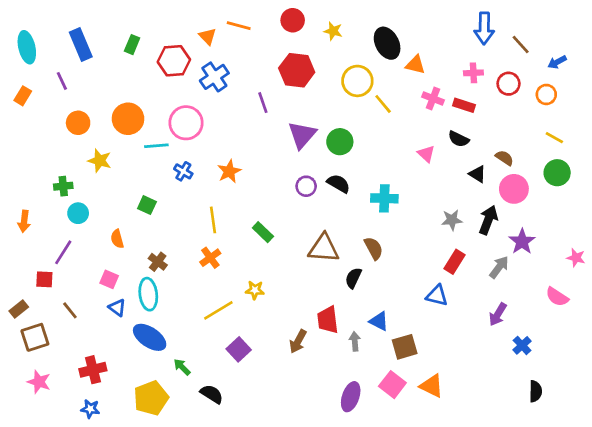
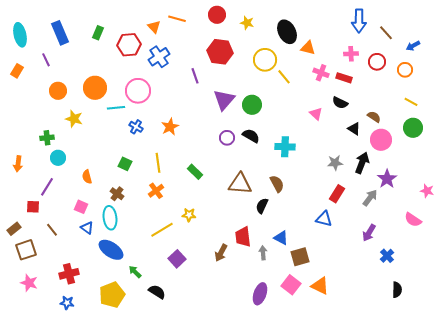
green square: (147, 205) -> (125, 164), moved

